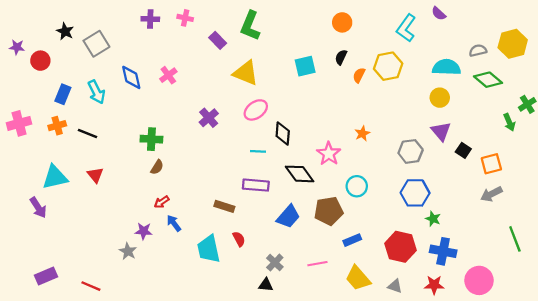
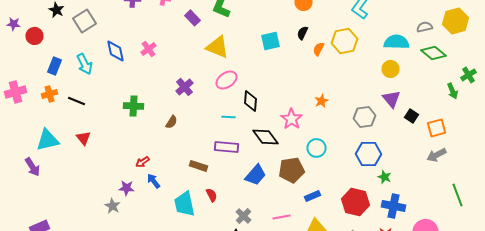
brown semicircle: (157, 167) -> (172, 122), moved

